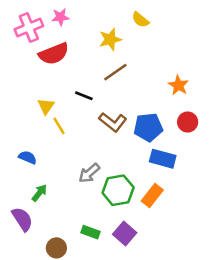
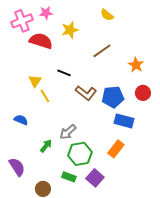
yellow star: (110, 39) -> (70, 30), moved
red semicircle: (54, 54) -> (41, 41), turned -140
brown line: (115, 72) -> (102, 51), moved
green hexagon: (118, 190) -> (80, 154), moved
green arrow: (39, 193) -> (46, 146), moved

